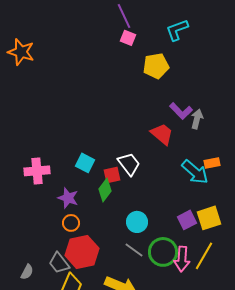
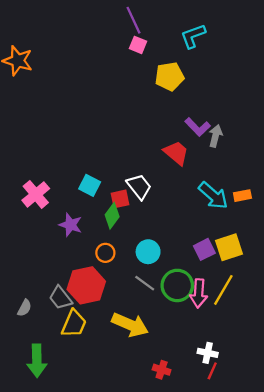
orange rectangle: (212, 163) -> (242, 196), moved
pink cross: (37, 171) -> (36, 194), turned -35
orange circle: (71, 223) -> (105, 253), moved

